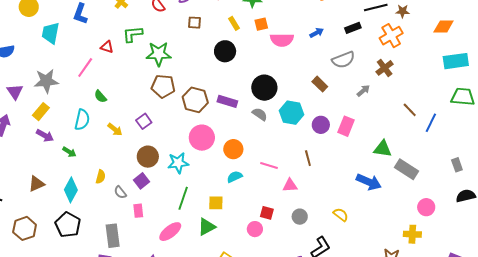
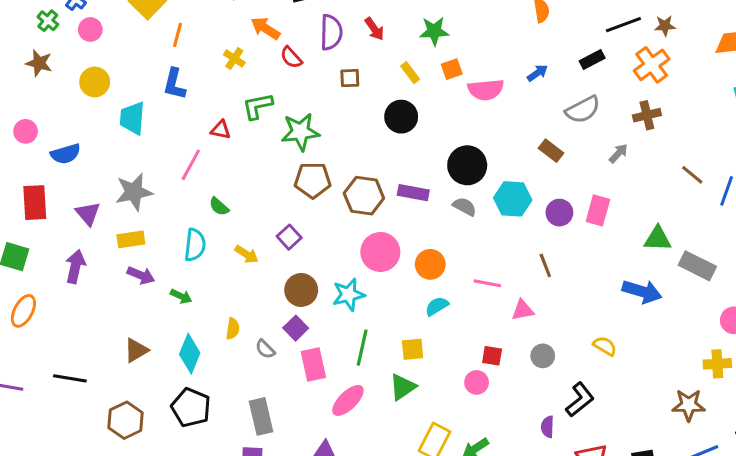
brown cross: (385, 68) -> (647, 115), turned 30
yellow rectangle: (41, 112) -> (131, 239), turned 48
pink rectangle: (138, 211) -> (313, 364), moved, size x1.5

